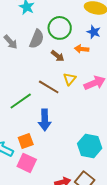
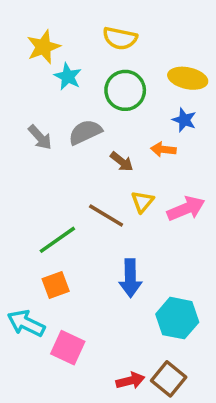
green circle: (60, 28) -> (125, 90), moved
gray semicircle: (37, 39) -> (85, 132), turned -138
blue arrow: (45, 120) -> (130, 278), moved
orange square: (26, 141) -> (56, 285), moved

